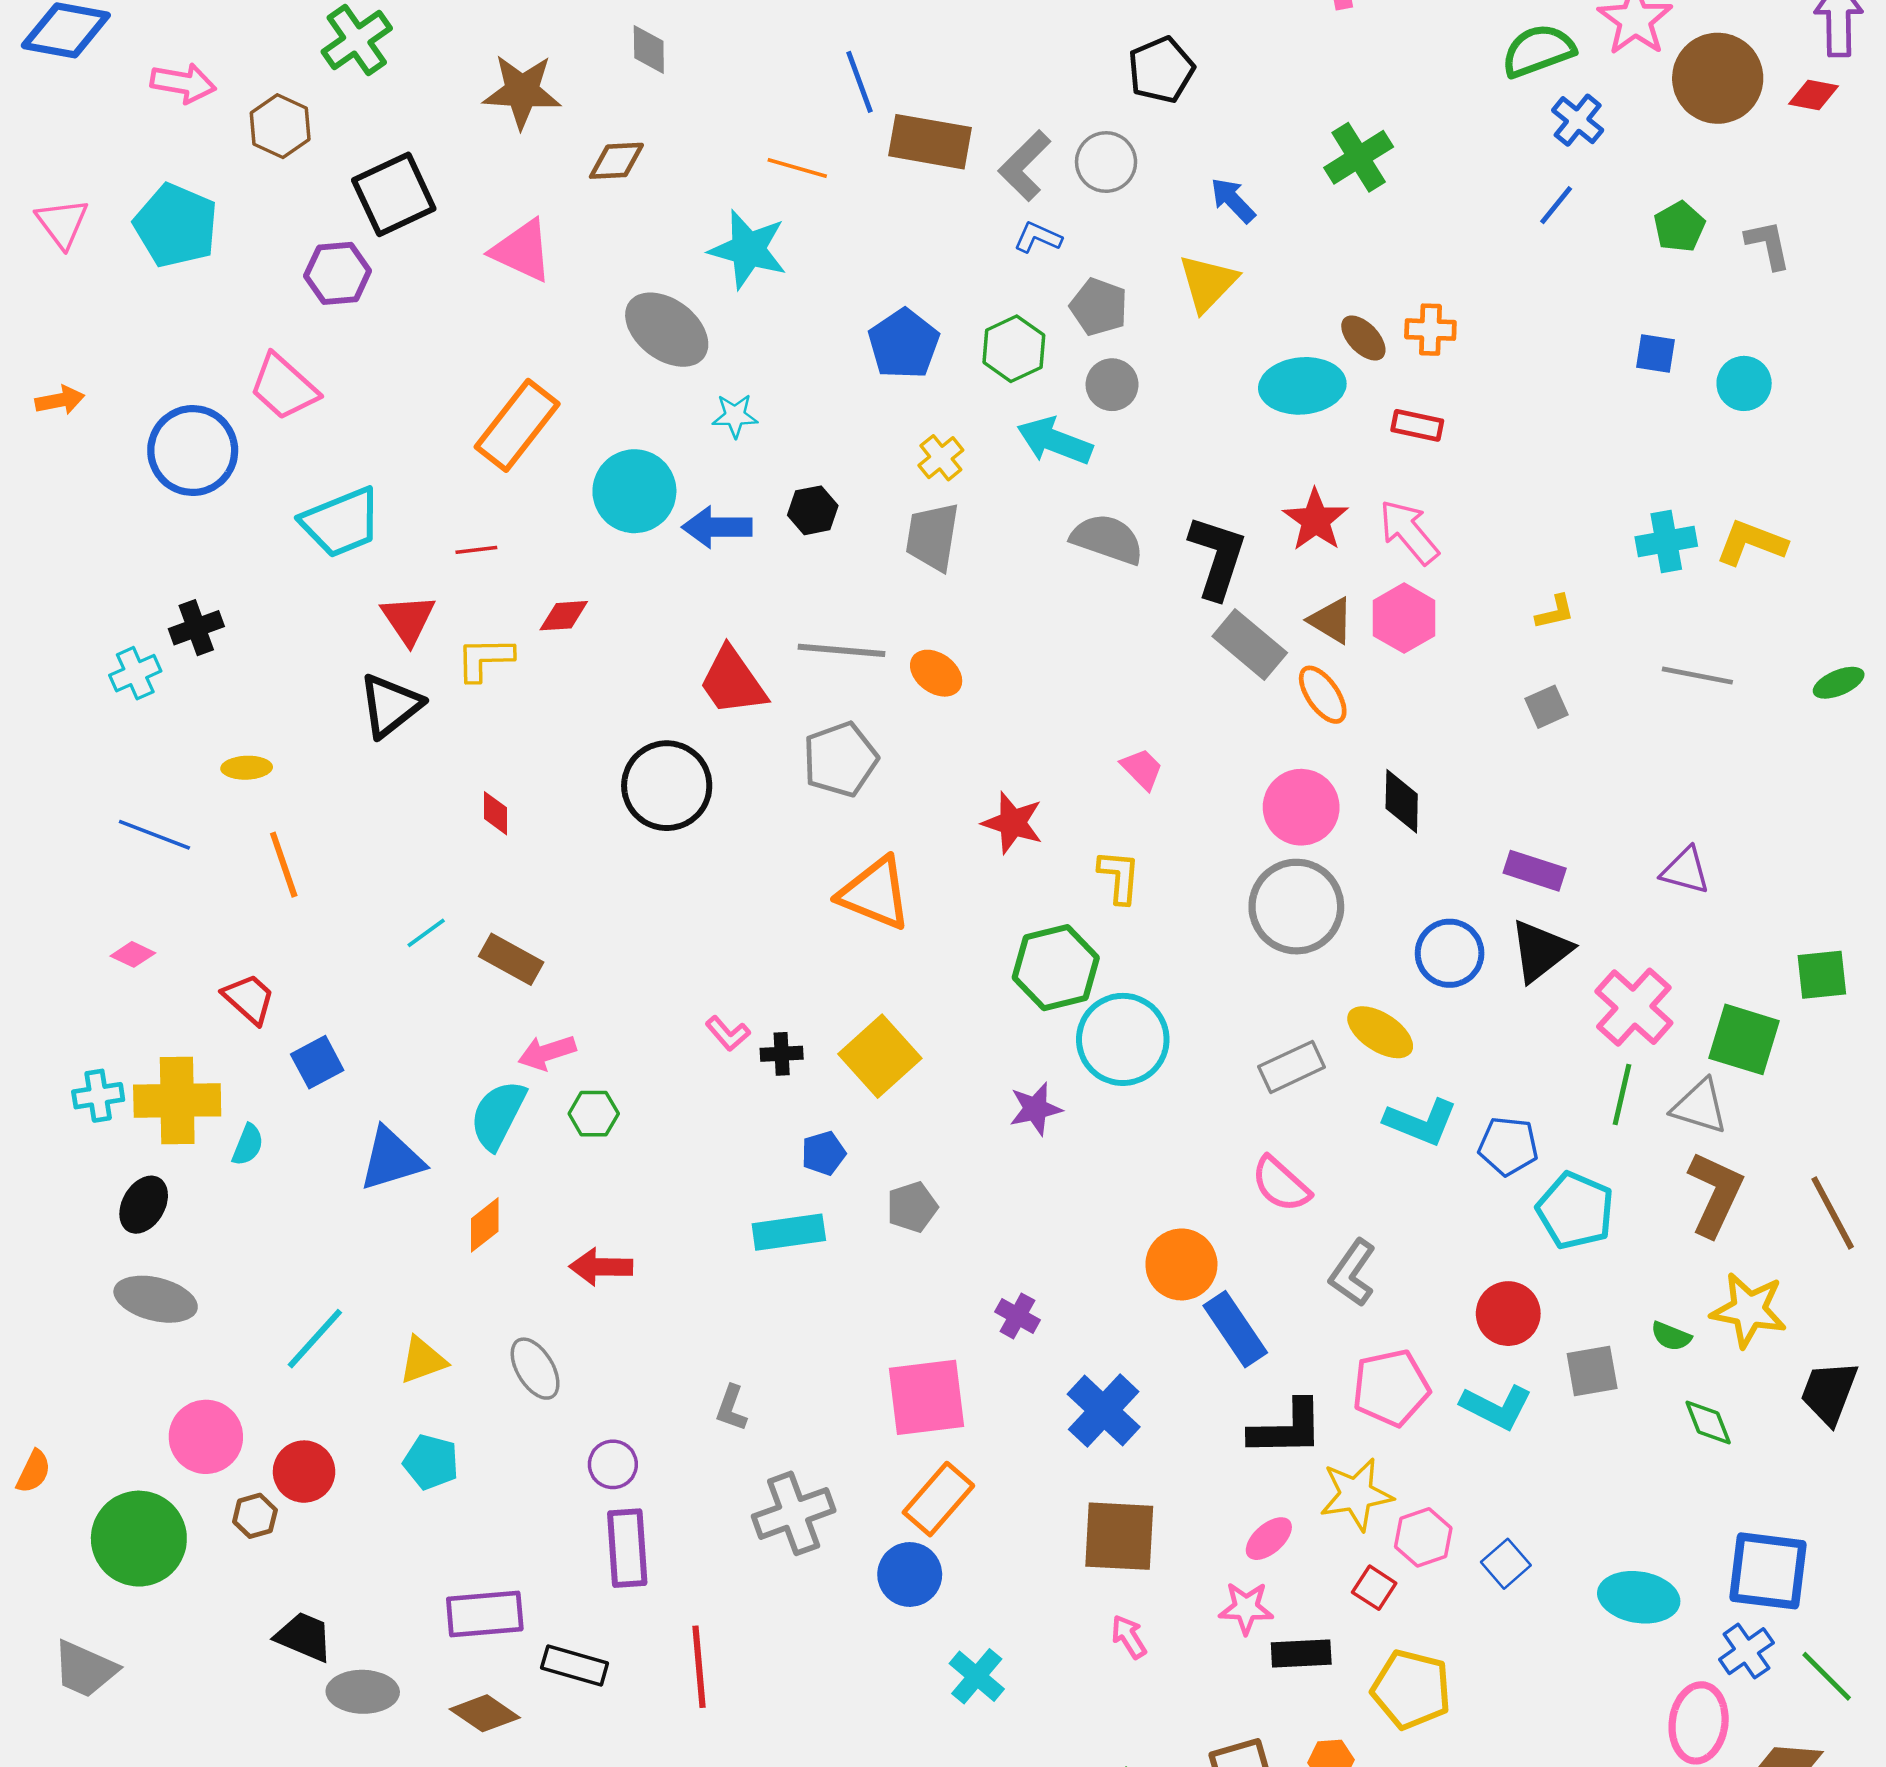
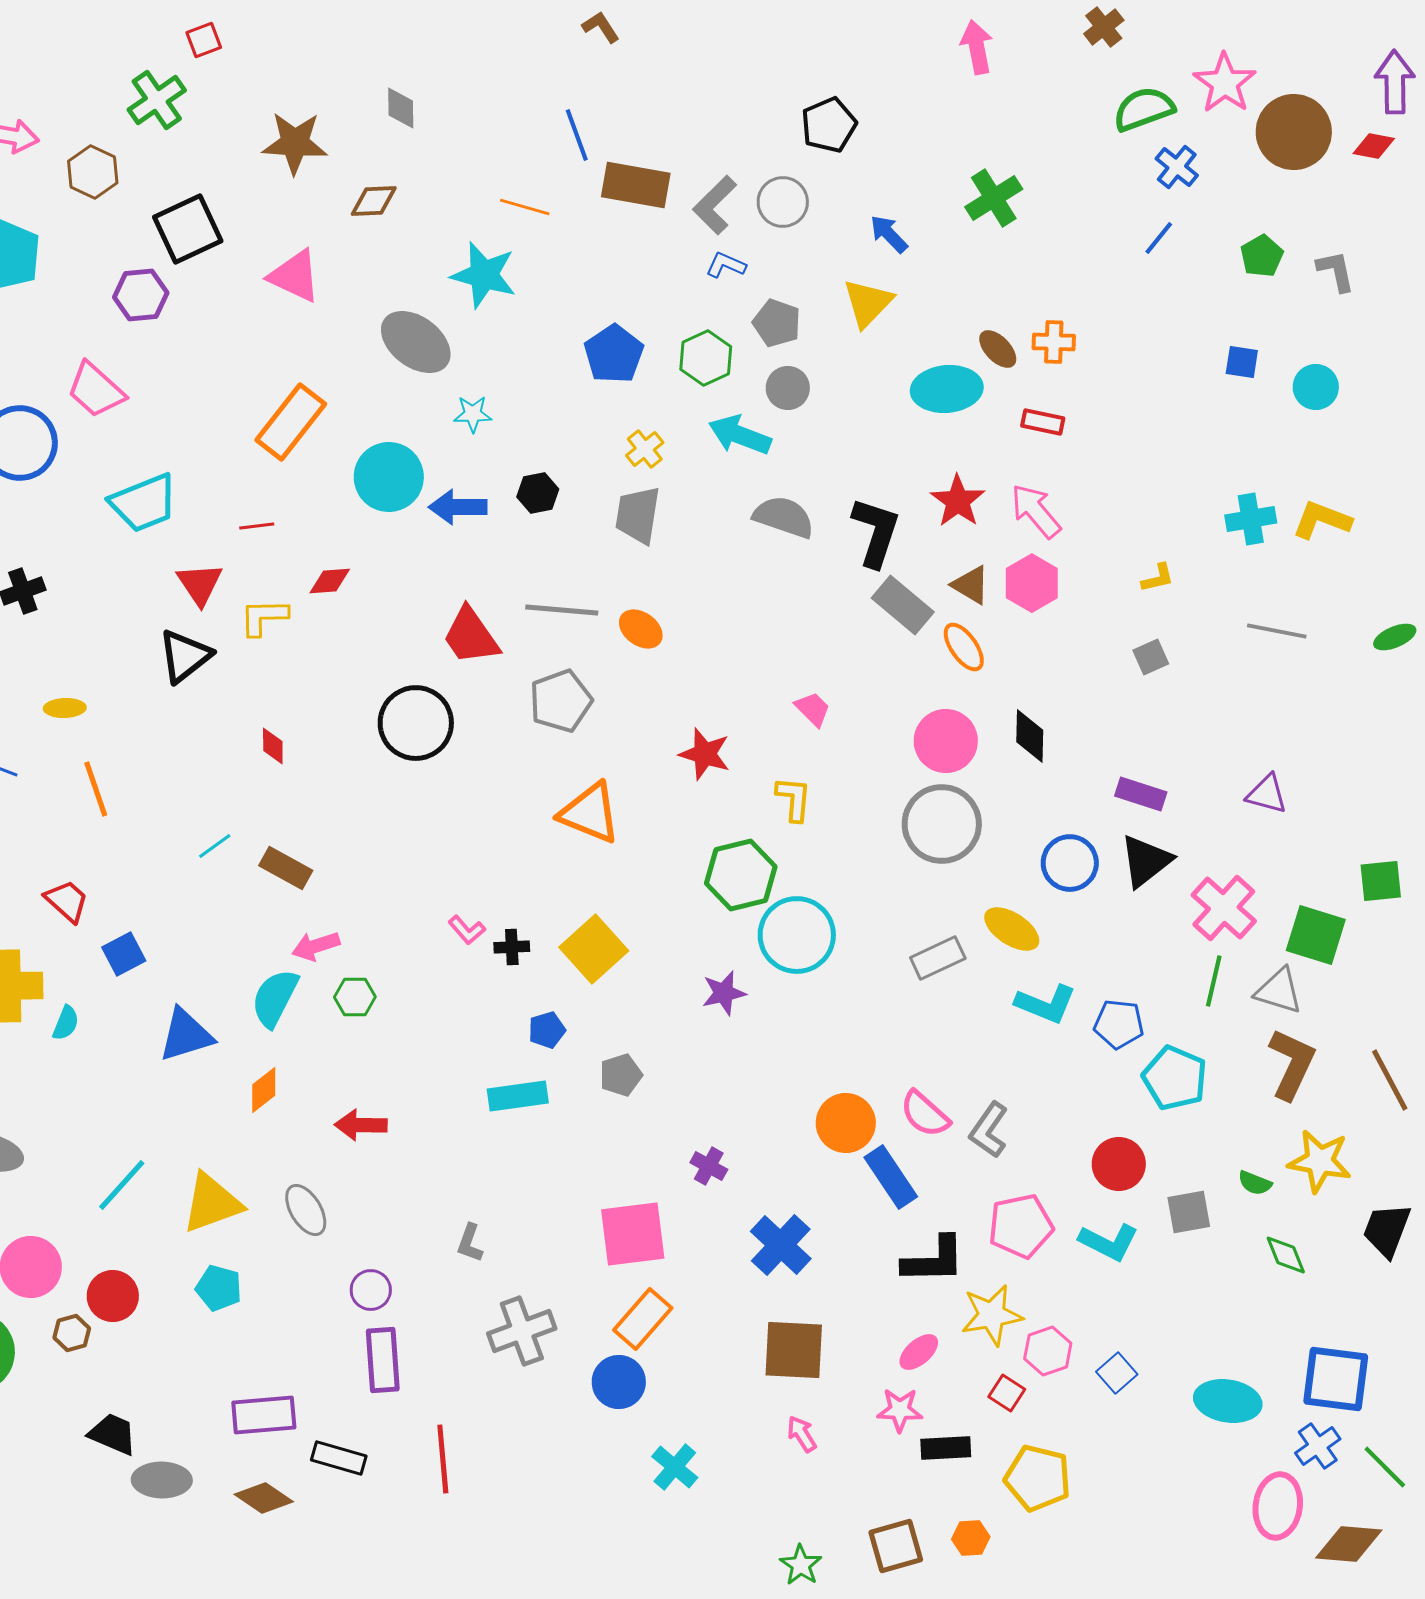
pink semicircle: (1281, 1184) -> (925, 1114), moved
yellow triangle: (423, 1360) -> (212, 1203), size x1.5

